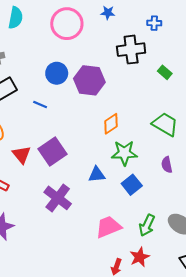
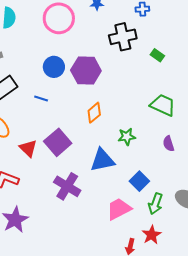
orange diamond: (111, 124) -> (94, 113), moved
green star: (124, 153) -> (127, 137), size x0.7
blue triangle: (97, 175) -> (102, 160), size x1.5
blue square: (132, 185) -> (139, 181), moved

